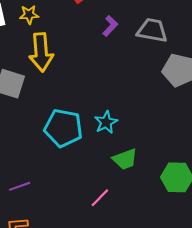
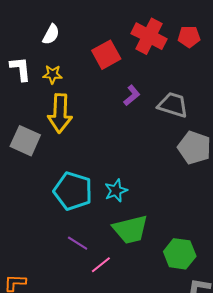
green trapezoid: (125, 159) -> (130, 229), size x1.4
purple line: (20, 186) -> (78, 243), moved, turned 45

